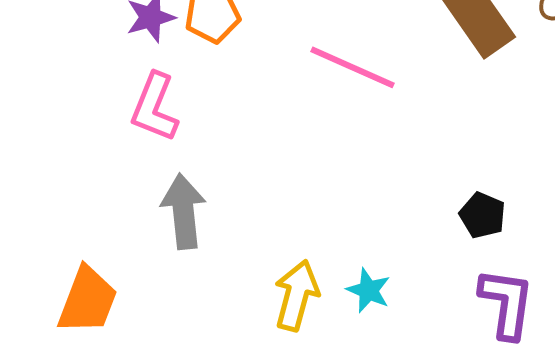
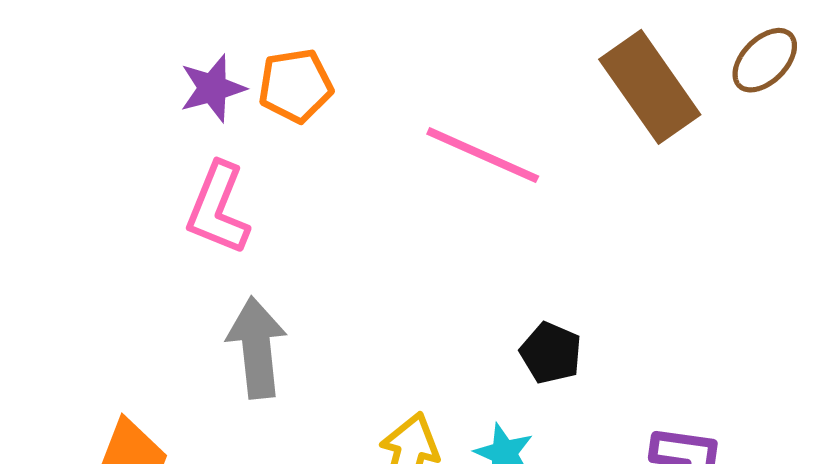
black pentagon: (483, 215) -> (551, 353), moved

